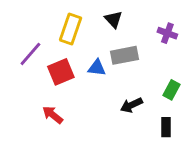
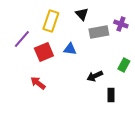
gray rectangle: (124, 55) -> (99, 32), moved
black rectangle: (166, 127) -> (111, 95), moved

